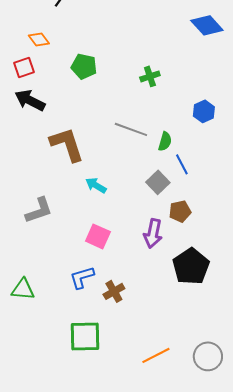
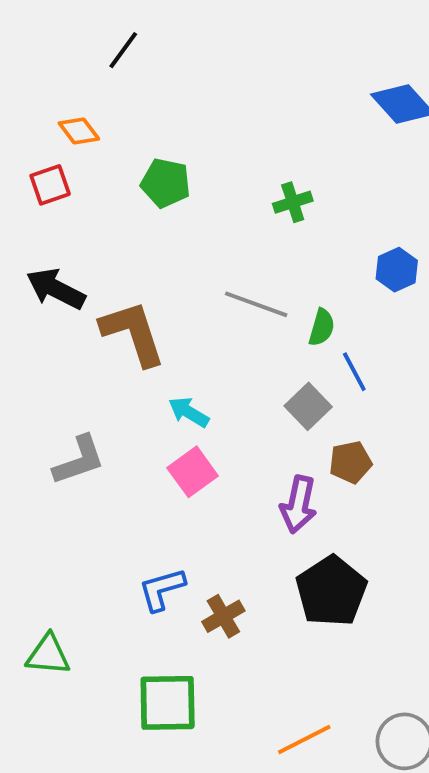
black arrow: (30, 100) -> (56, 289), moved
pink square: (98, 236) -> (193, 472), moved, turned 30
black pentagon: (191, 266) -> (331, 591), moved
green triangle: (23, 289) -> (48, 655), moved

